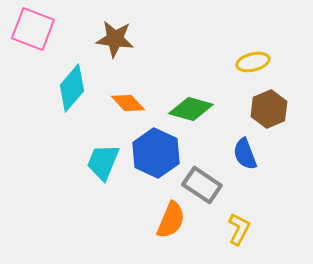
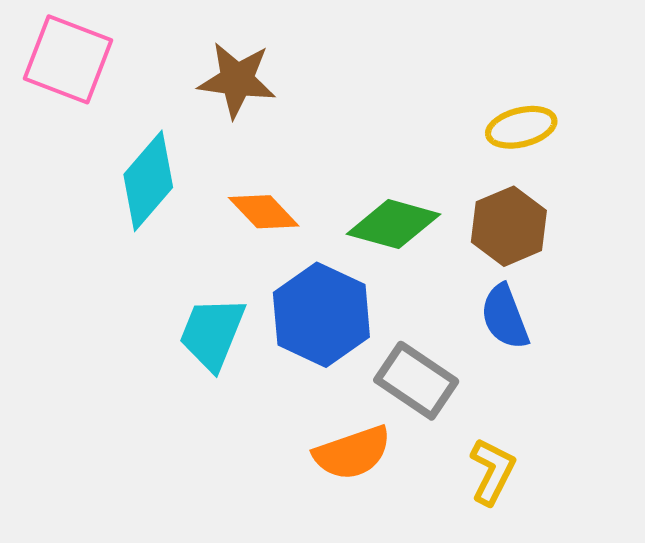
brown hexagon: (269, 109) -> (509, 226), moved
orange semicircle: (171, 220) -> (352, 453), turned 48

